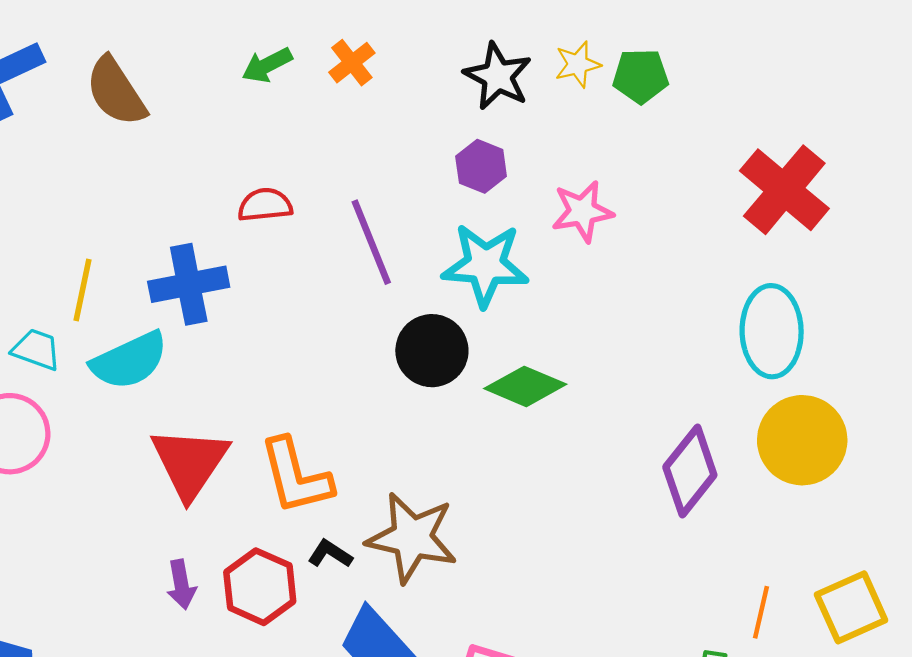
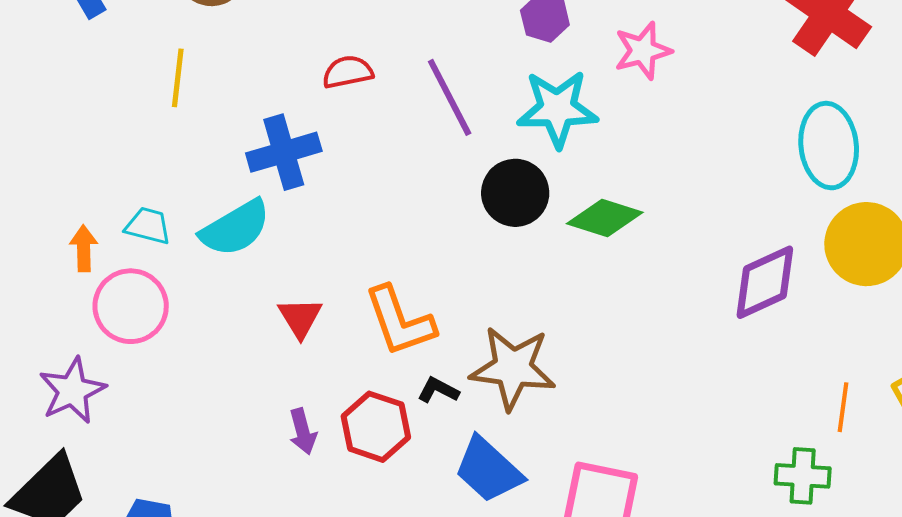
yellow line: (83, 290) -> (178, 78), moved
red triangle: (190, 463) -> (300, 318), size x0.6
purple diamond: (690, 471) -> (765, 282), turned 32

